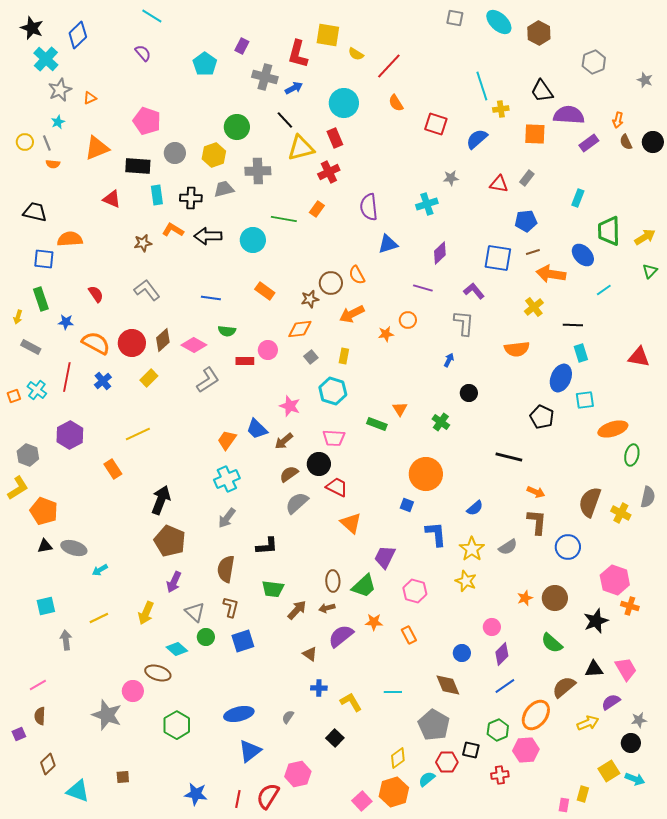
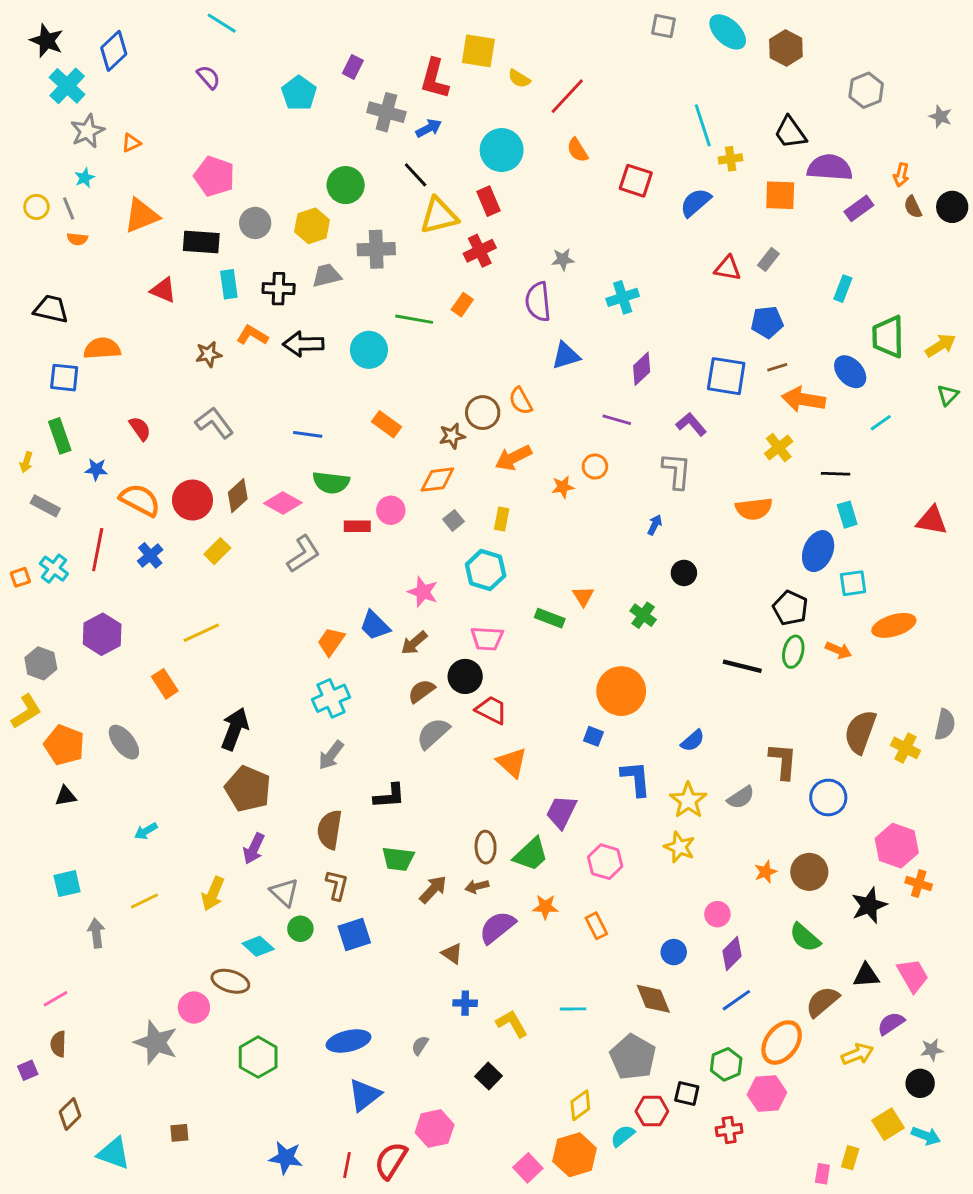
gray star: (451, 178) -> (563, 259), moved
green semicircle: (227, 331) -> (331, 483), size x1.4
green ellipse: (632, 455) -> (793, 652), moved
orange arrow: (536, 492) -> (838, 650), moved
gray ellipse: (74, 548) -> (124, 742), moved, turned 35

